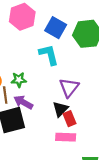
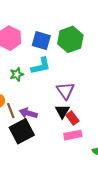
cyan L-shape: (49, 55) -> (41, 66), turned 105
green star: (19, 80) -> (17, 74), moved

